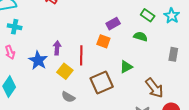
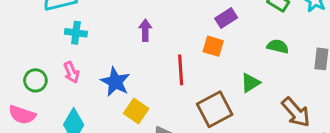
green semicircle: (140, 37) -> (278, 46), moved
purple arrow: (57, 48) -> (145, 30), moved
yellow square: (65, 71) -> (136, 111), moved

